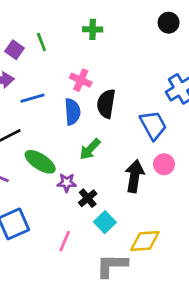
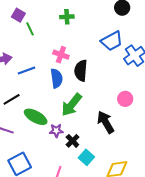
purple square: (14, 50) -> (18, 15), moved
blue trapezoid: (153, 125) -> (112, 41), moved, turned 95
green arrow: (90, 149) -> (72, 105), size x1.4
pink circle: (164, 164) -> (125, 99), moved
black arrow: (134, 176) -> (106, 122), turned -35

